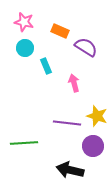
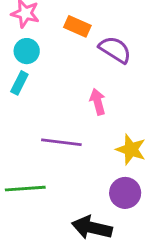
cyan rectangle: (46, 66) -> (19, 83), moved, turned 49
purple line: (67, 123) -> (61, 142), moved

